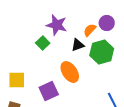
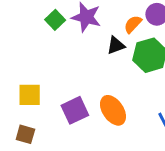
green square: (43, 43) -> (55, 20), moved
orange ellipse: (70, 72) -> (113, 110), moved

